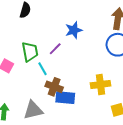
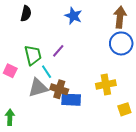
blue star: (74, 30) -> (73, 16), moved, turned -30
gray triangle: (33, 110) -> (38, 88), moved

